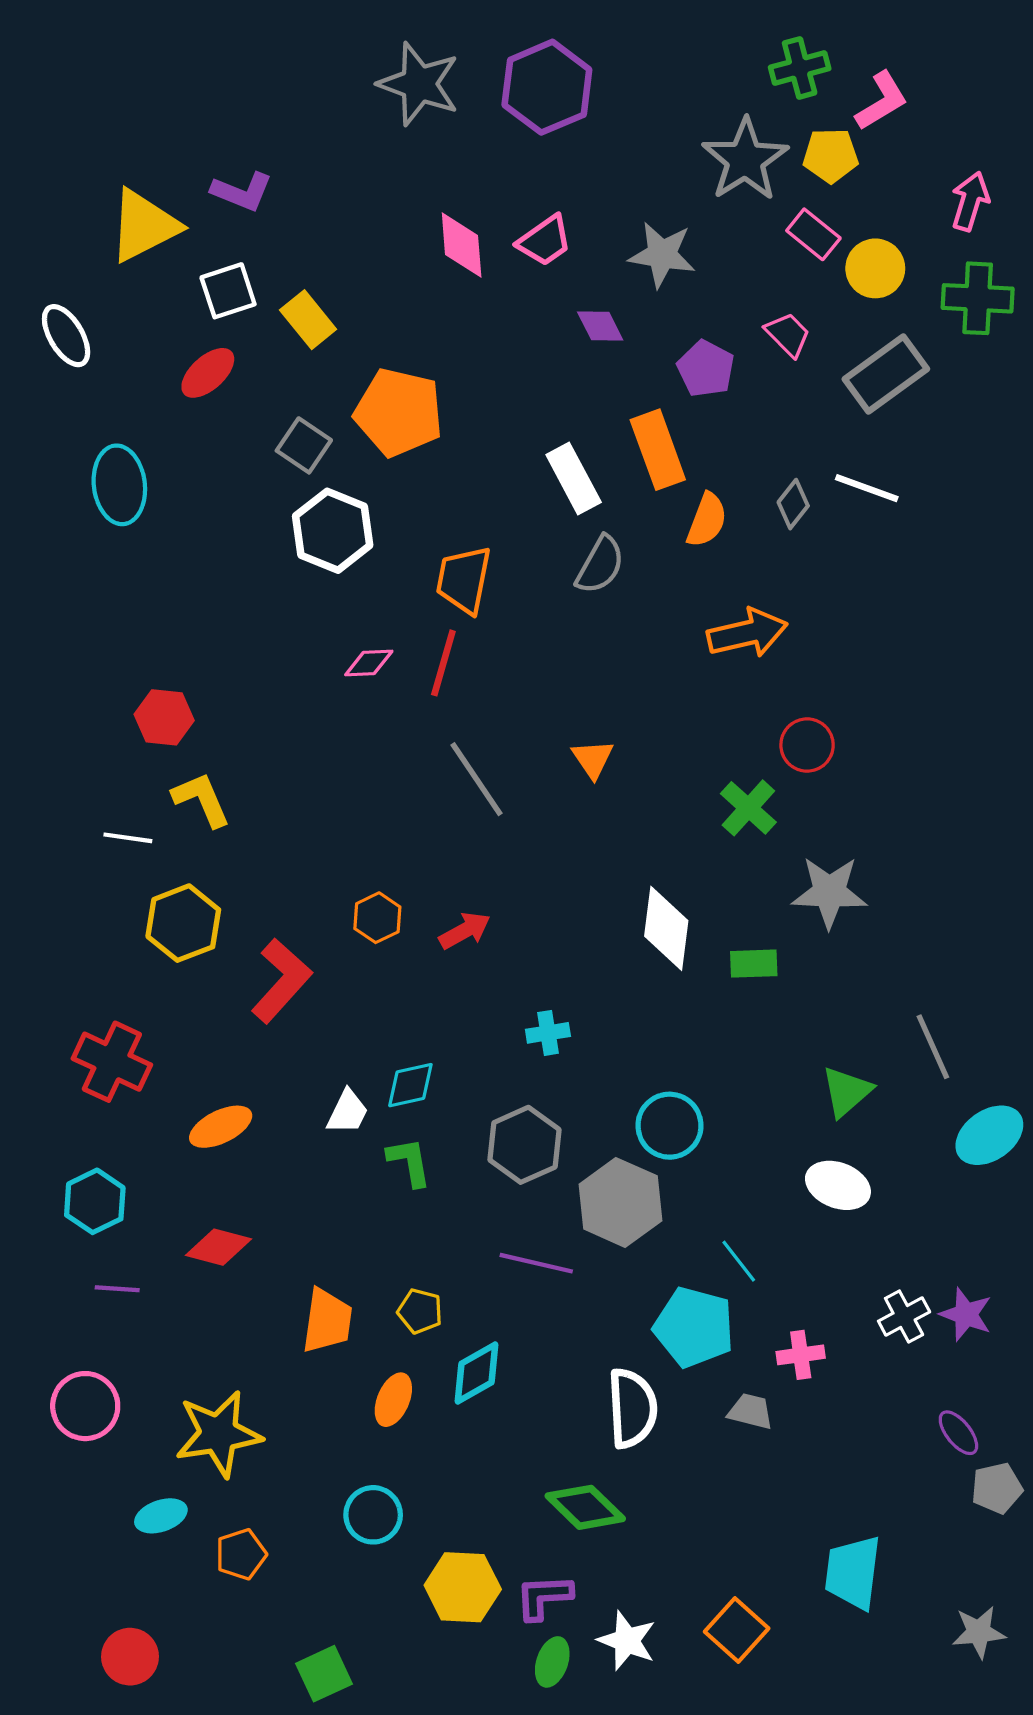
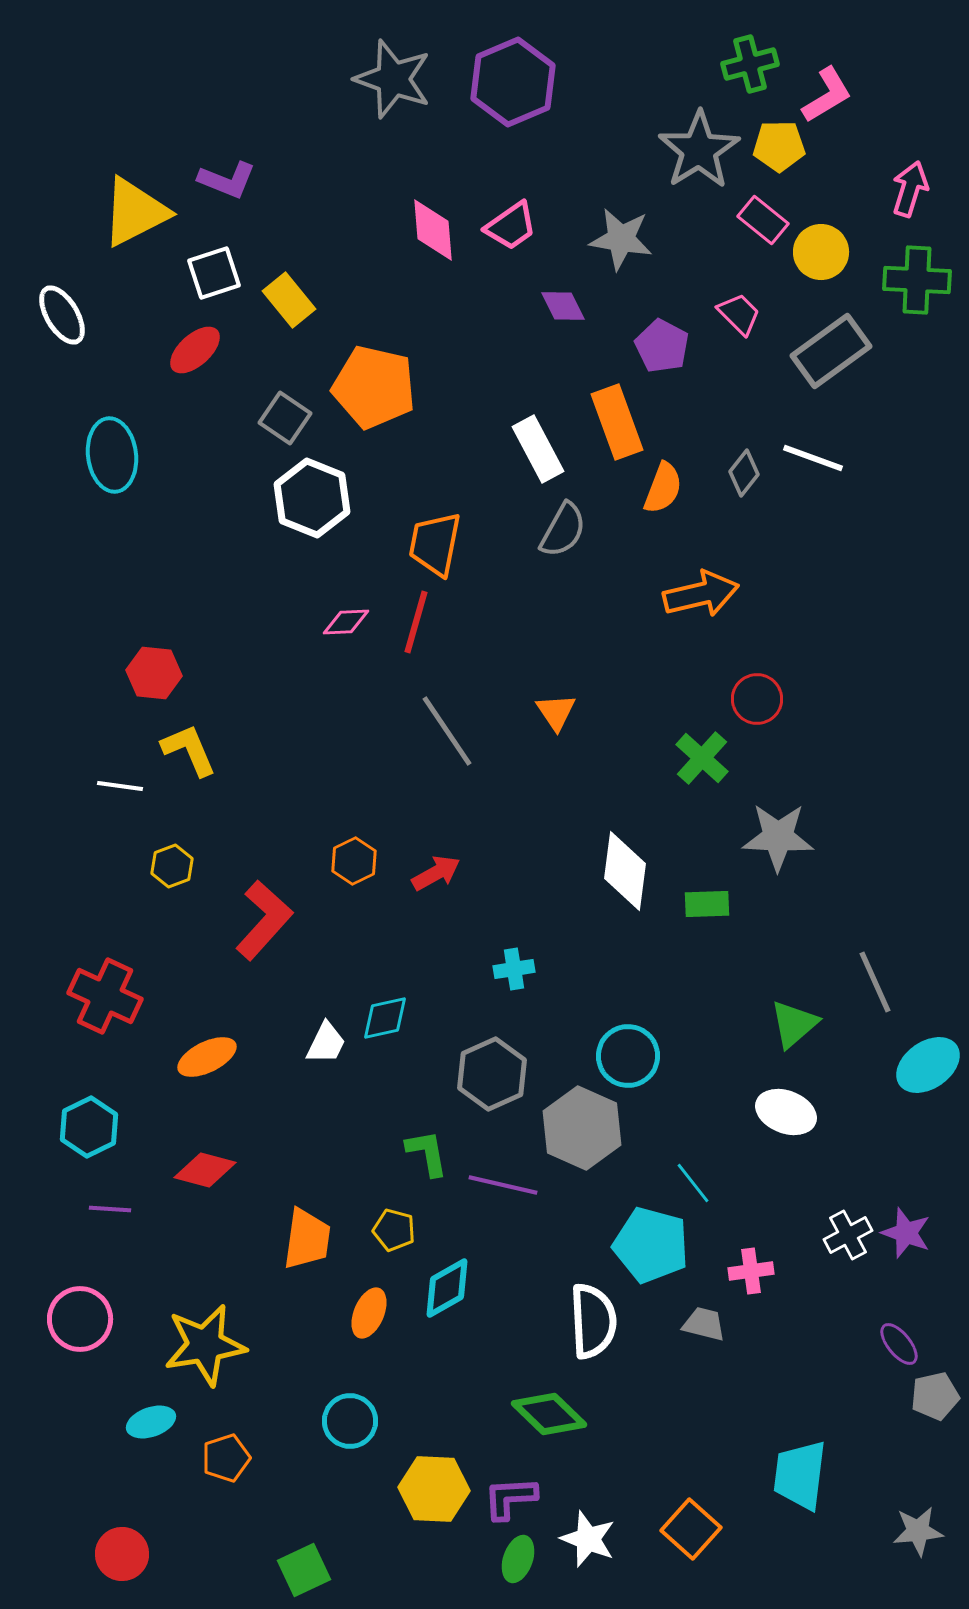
yellow hexagon: (183, 923) -> (172, 866), size x0.6
green L-shape: (409, 1162) -> (427, 1153), moved

